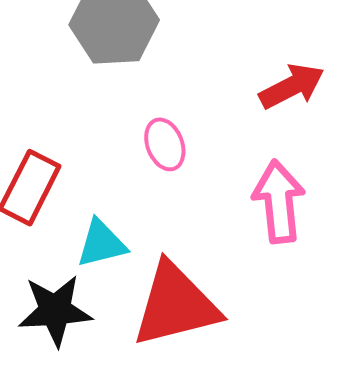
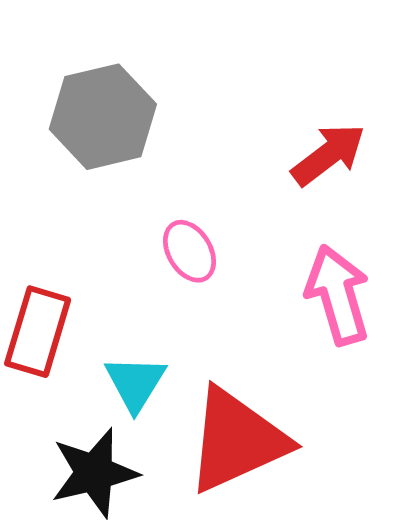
cyan triangle: (101, 244) -> (135, 383), turned -34

